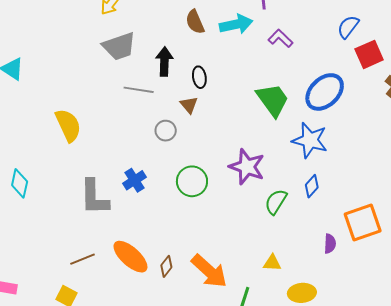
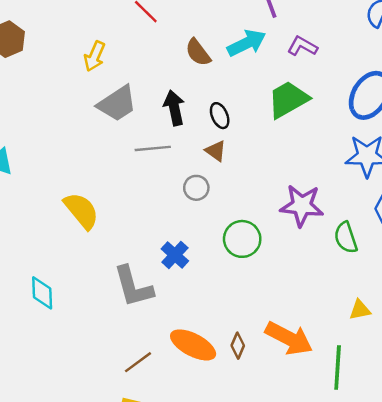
green trapezoid: (273, 100) -> (288, 99), moved, turned -69
green semicircle: (276, 202) -> (346, 238), turned -36

